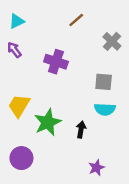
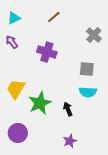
brown line: (76, 20) -> (54, 17), moved
black arrow: (81, 130) -> (68, 109), turned -32
purple star: (96, 168) -> (70, 141), moved

